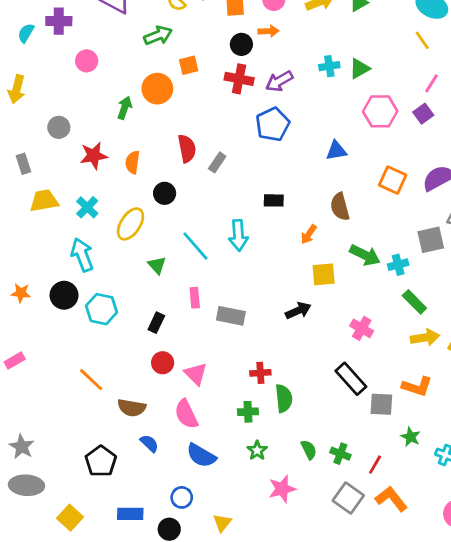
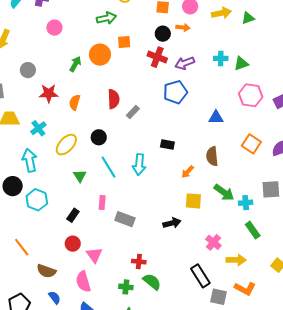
black circle: (165, 193) -> (99, 137), moved
yellow arrow: (425, 338) -> (236, 260), moved
green semicircle: (284, 398) -> (152, 282), turned -54

